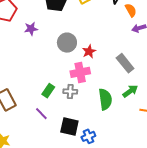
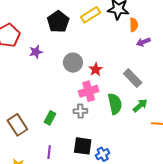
orange semicircle: (131, 10) -> (134, 25), turned 32
green rectangle: (48, 91) -> (50, 118), moved
green semicircle: (105, 99) -> (115, 104), moved
purple line: (41, 114) -> (49, 152), moved, turned 56

